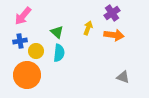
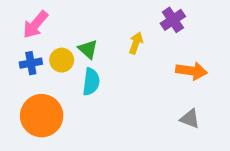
orange arrow: (114, 35) -> (191, 71), moved
yellow circle: (36, 51) -> (62, 60), moved

